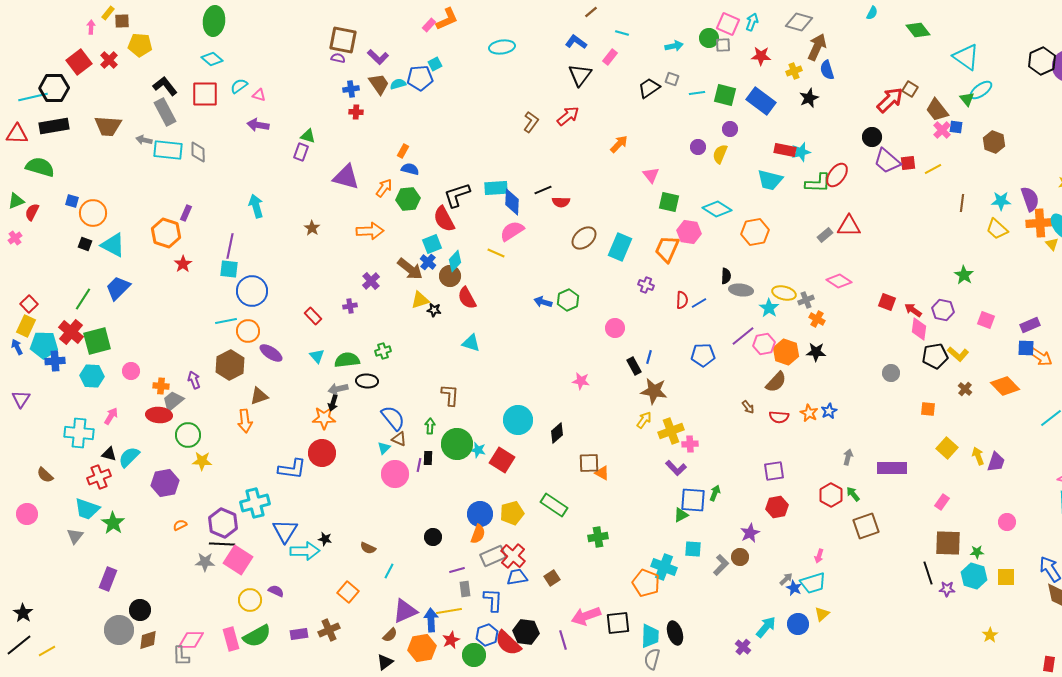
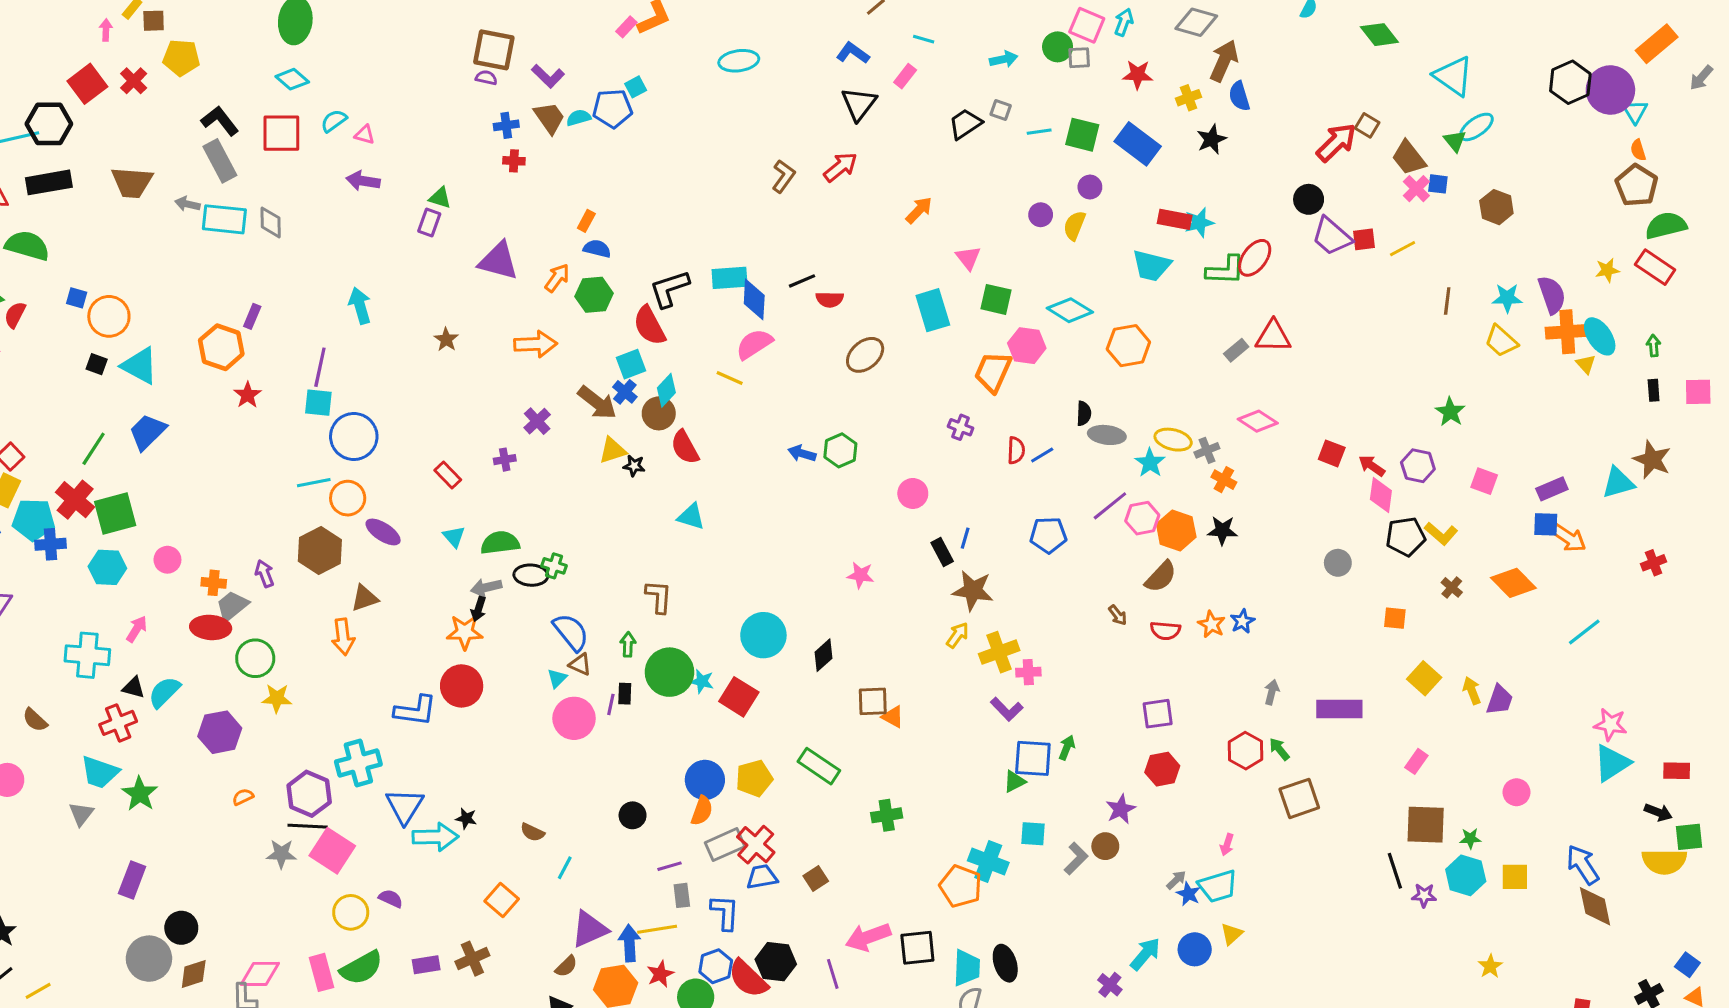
cyan rectangle: (620, 247) -> (933, 310), moved, turned -40
green cross: (383, 351) -> (554, 566), moved, turned 35

